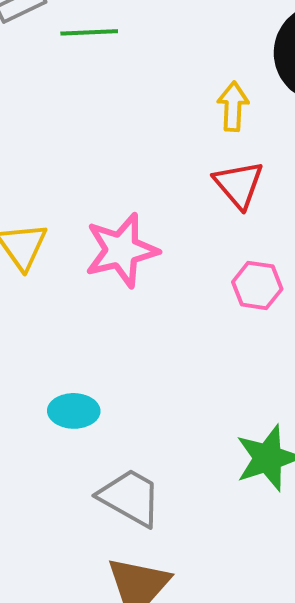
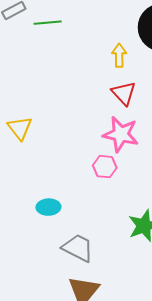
pink star: (121, 250) -> (121, 134), moved, turned 30
pink hexagon: (257, 285) -> (105, 167), moved

